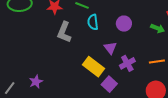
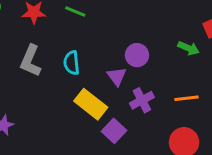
cyan semicircle: (93, 22) -> (72, 63), moved
purple circle: (124, 24) -> (137, 55), moved
gray L-shape: (64, 32) -> (31, 61), moved

